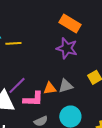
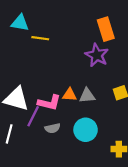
orange rectangle: (70, 23) -> (106, 29), turned 30
purple line: (17, 85) -> (33, 116), moved, turned -30

